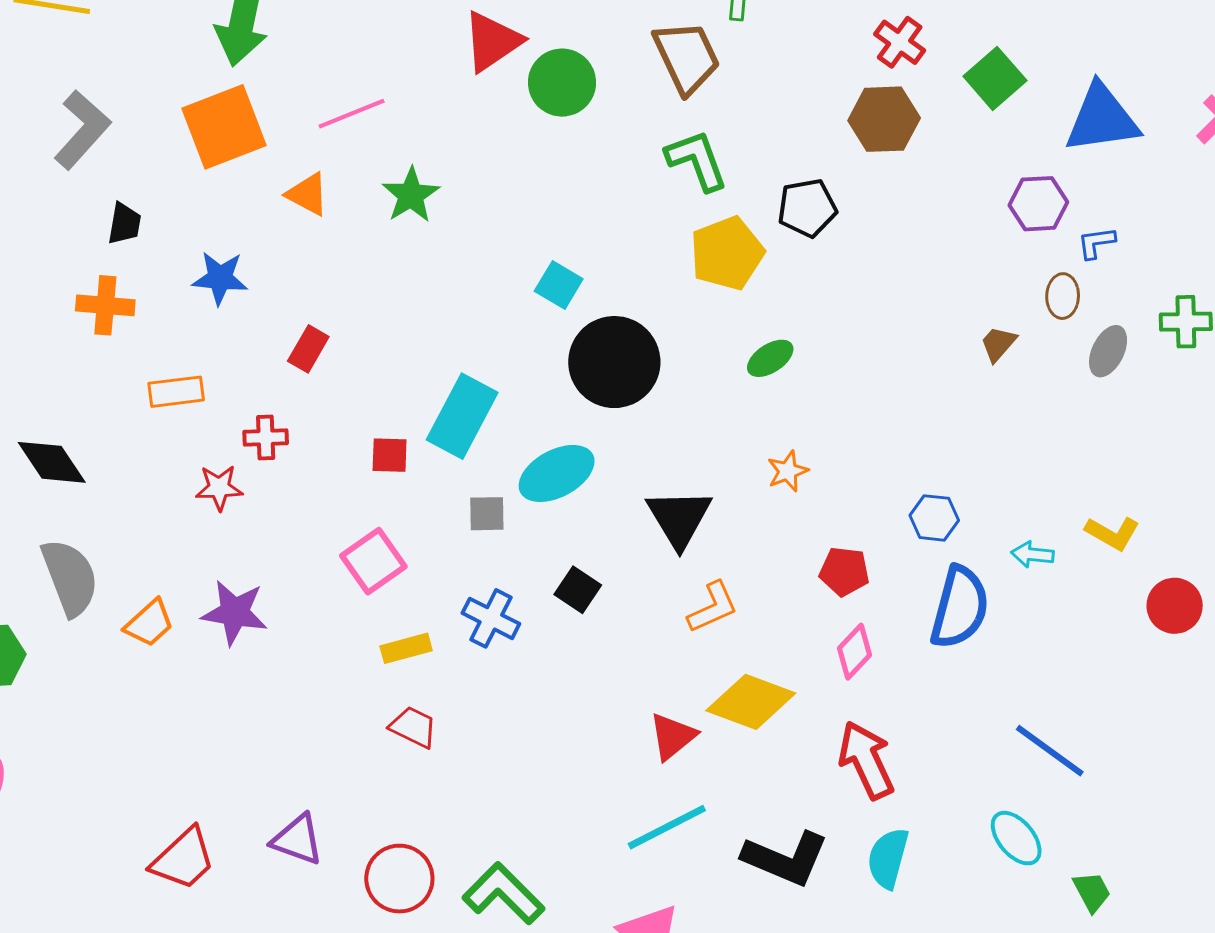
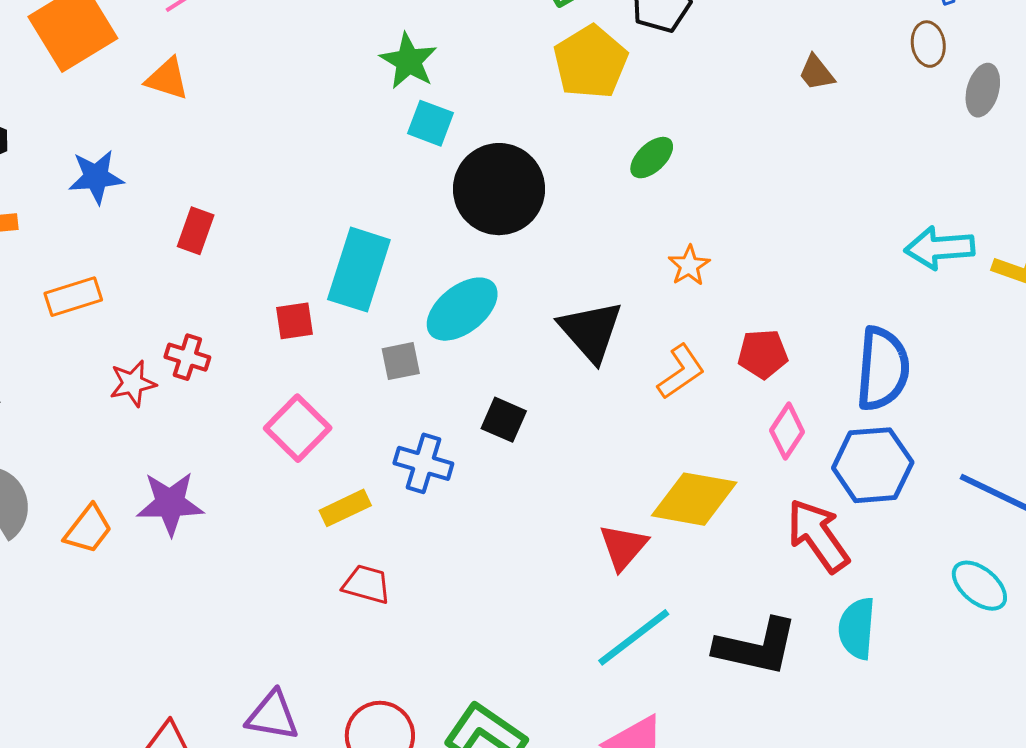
green star: (411, 195) -> (409, 61), moved
brown trapezoid: (998, 344) -> (816, 73), moved, turned -69
red cross: (266, 437) -> (187, 357), moved, turned 30
blue hexagon: (934, 518) -> (873, 465), moved, size x1.6
cyan arrow: (1032, 554) -> (939, 248), moved, size x1.6
orange L-shape: (713, 607) -> (681, 372), moved

